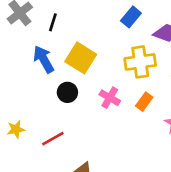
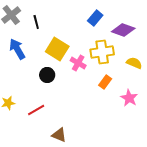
black line: (53, 22) -> (36, 22), turned -32
blue arrow: (44, 59) -> (17, 49), moved
pink cross: (110, 98) -> (78, 63), moved

